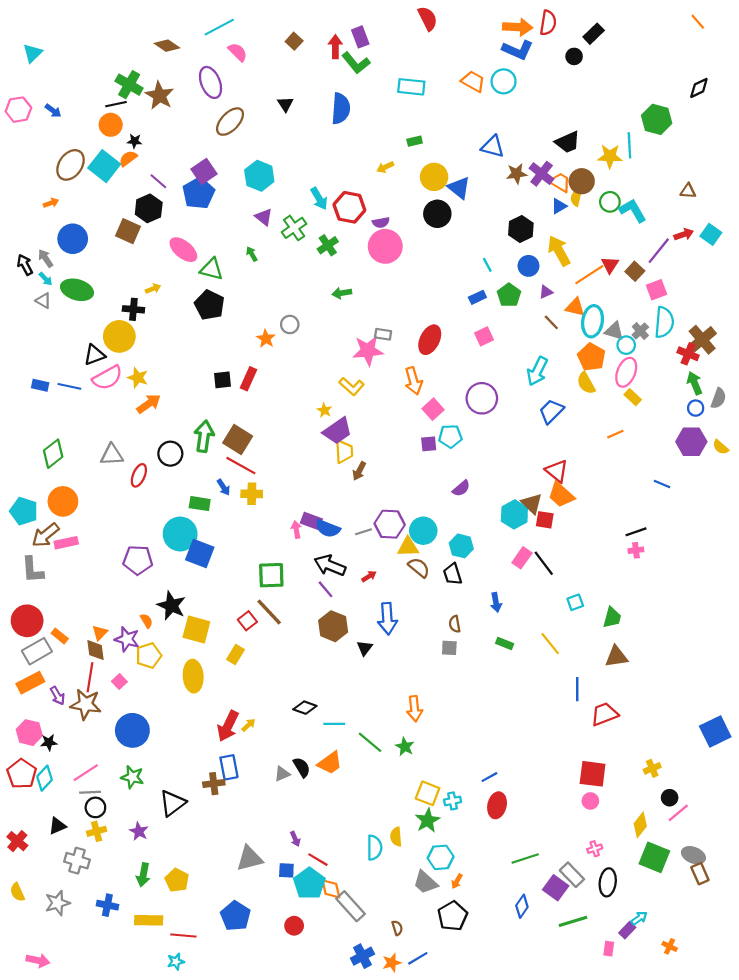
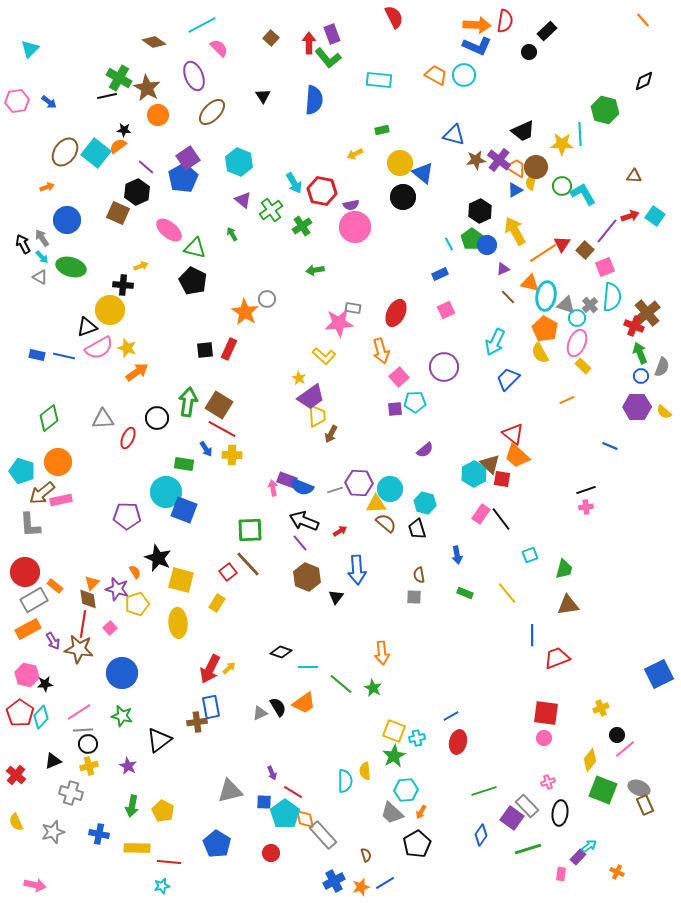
orange circle: (111, 125) -> (158, 115), moved
green pentagon: (509, 295) -> (472, 239), moved
orange star: (266, 339) -> (245, 312), size x1.5

